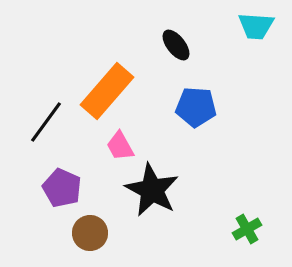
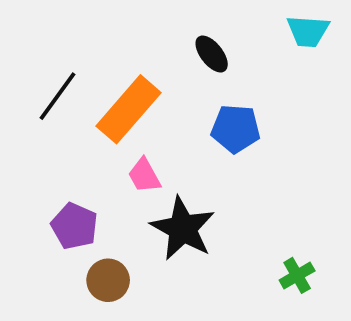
black line: (46, 122) -> (58, 96), moved

